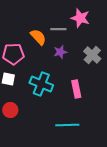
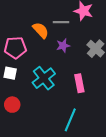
cyan cross: (41, 84) -> (44, 78), turned 30
cyan line: (67, 125) -> (70, 120), turned -65

